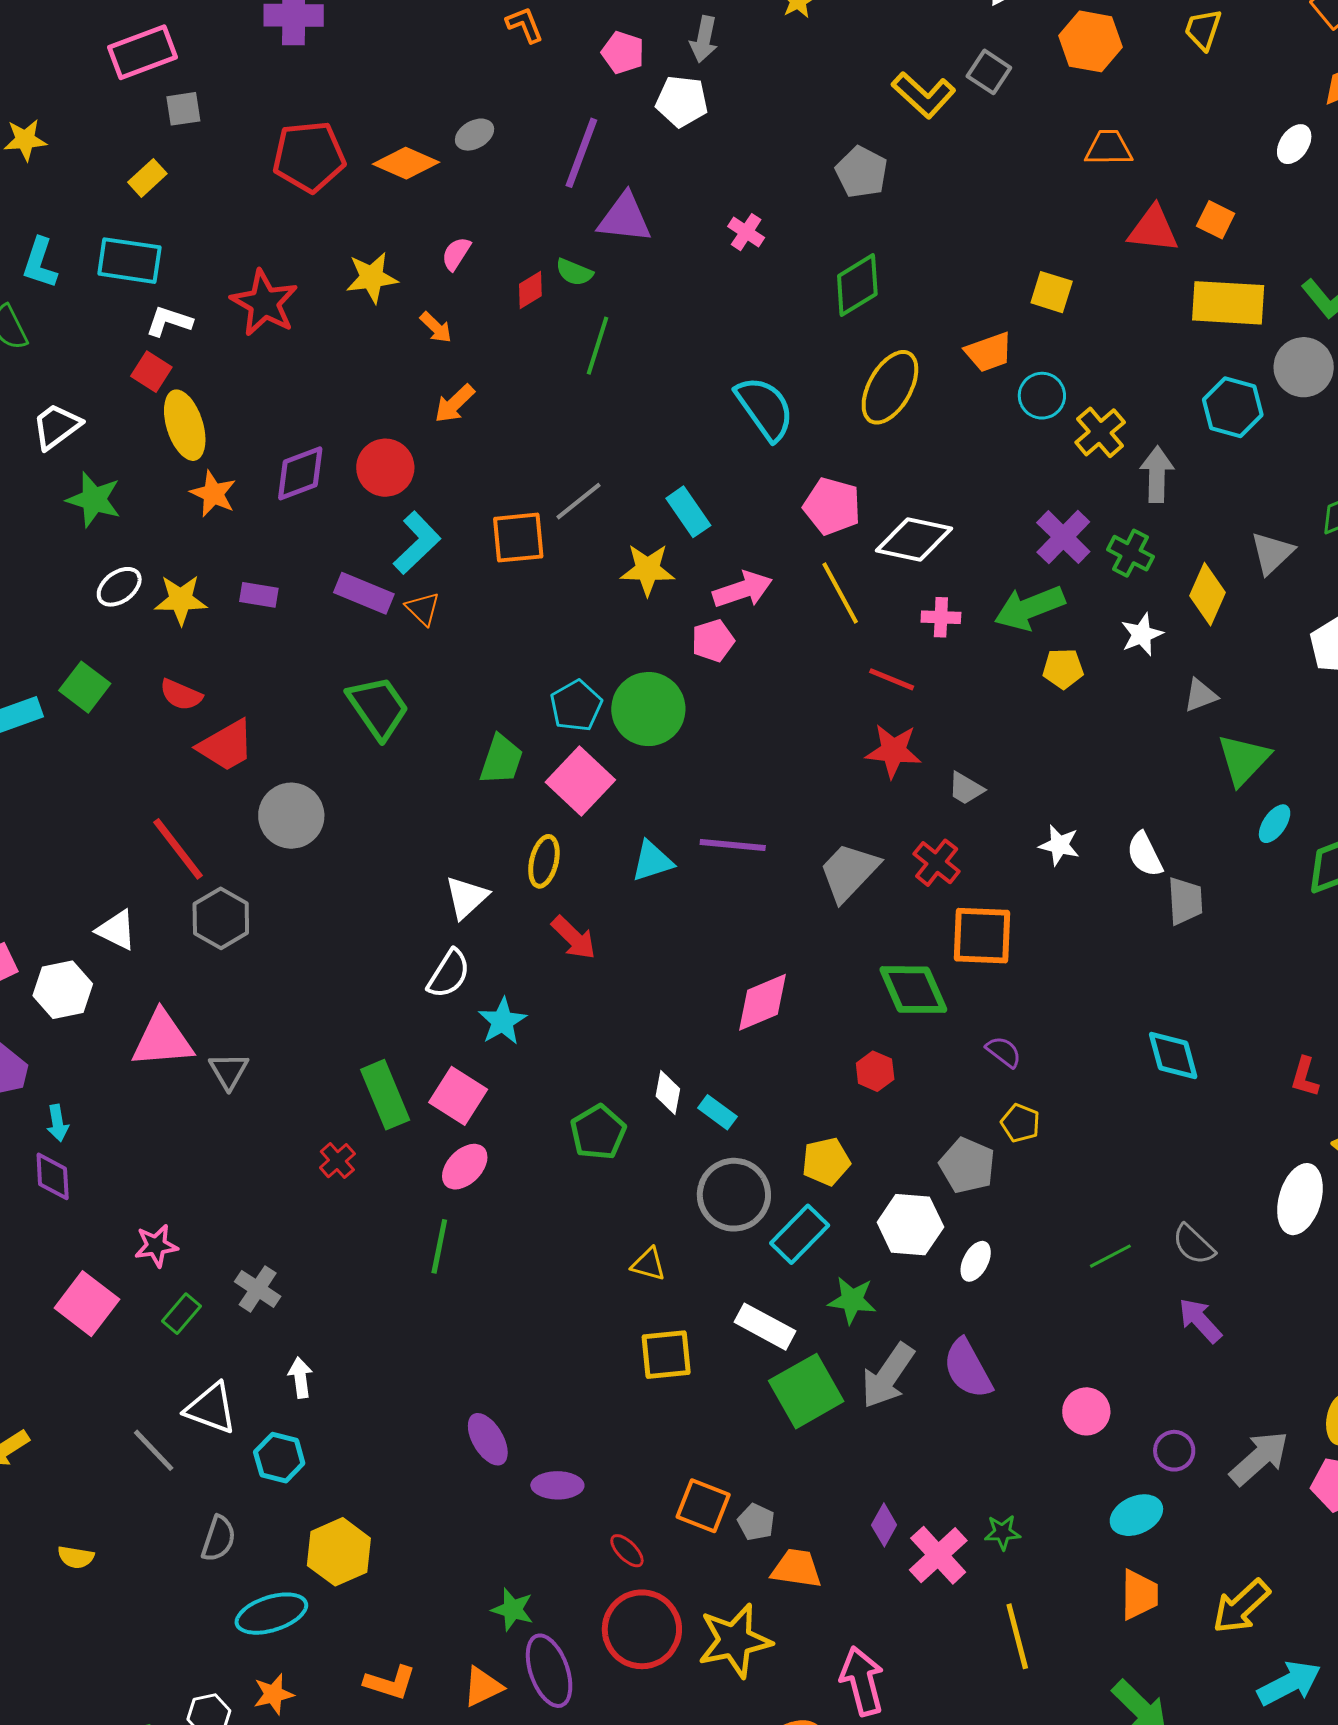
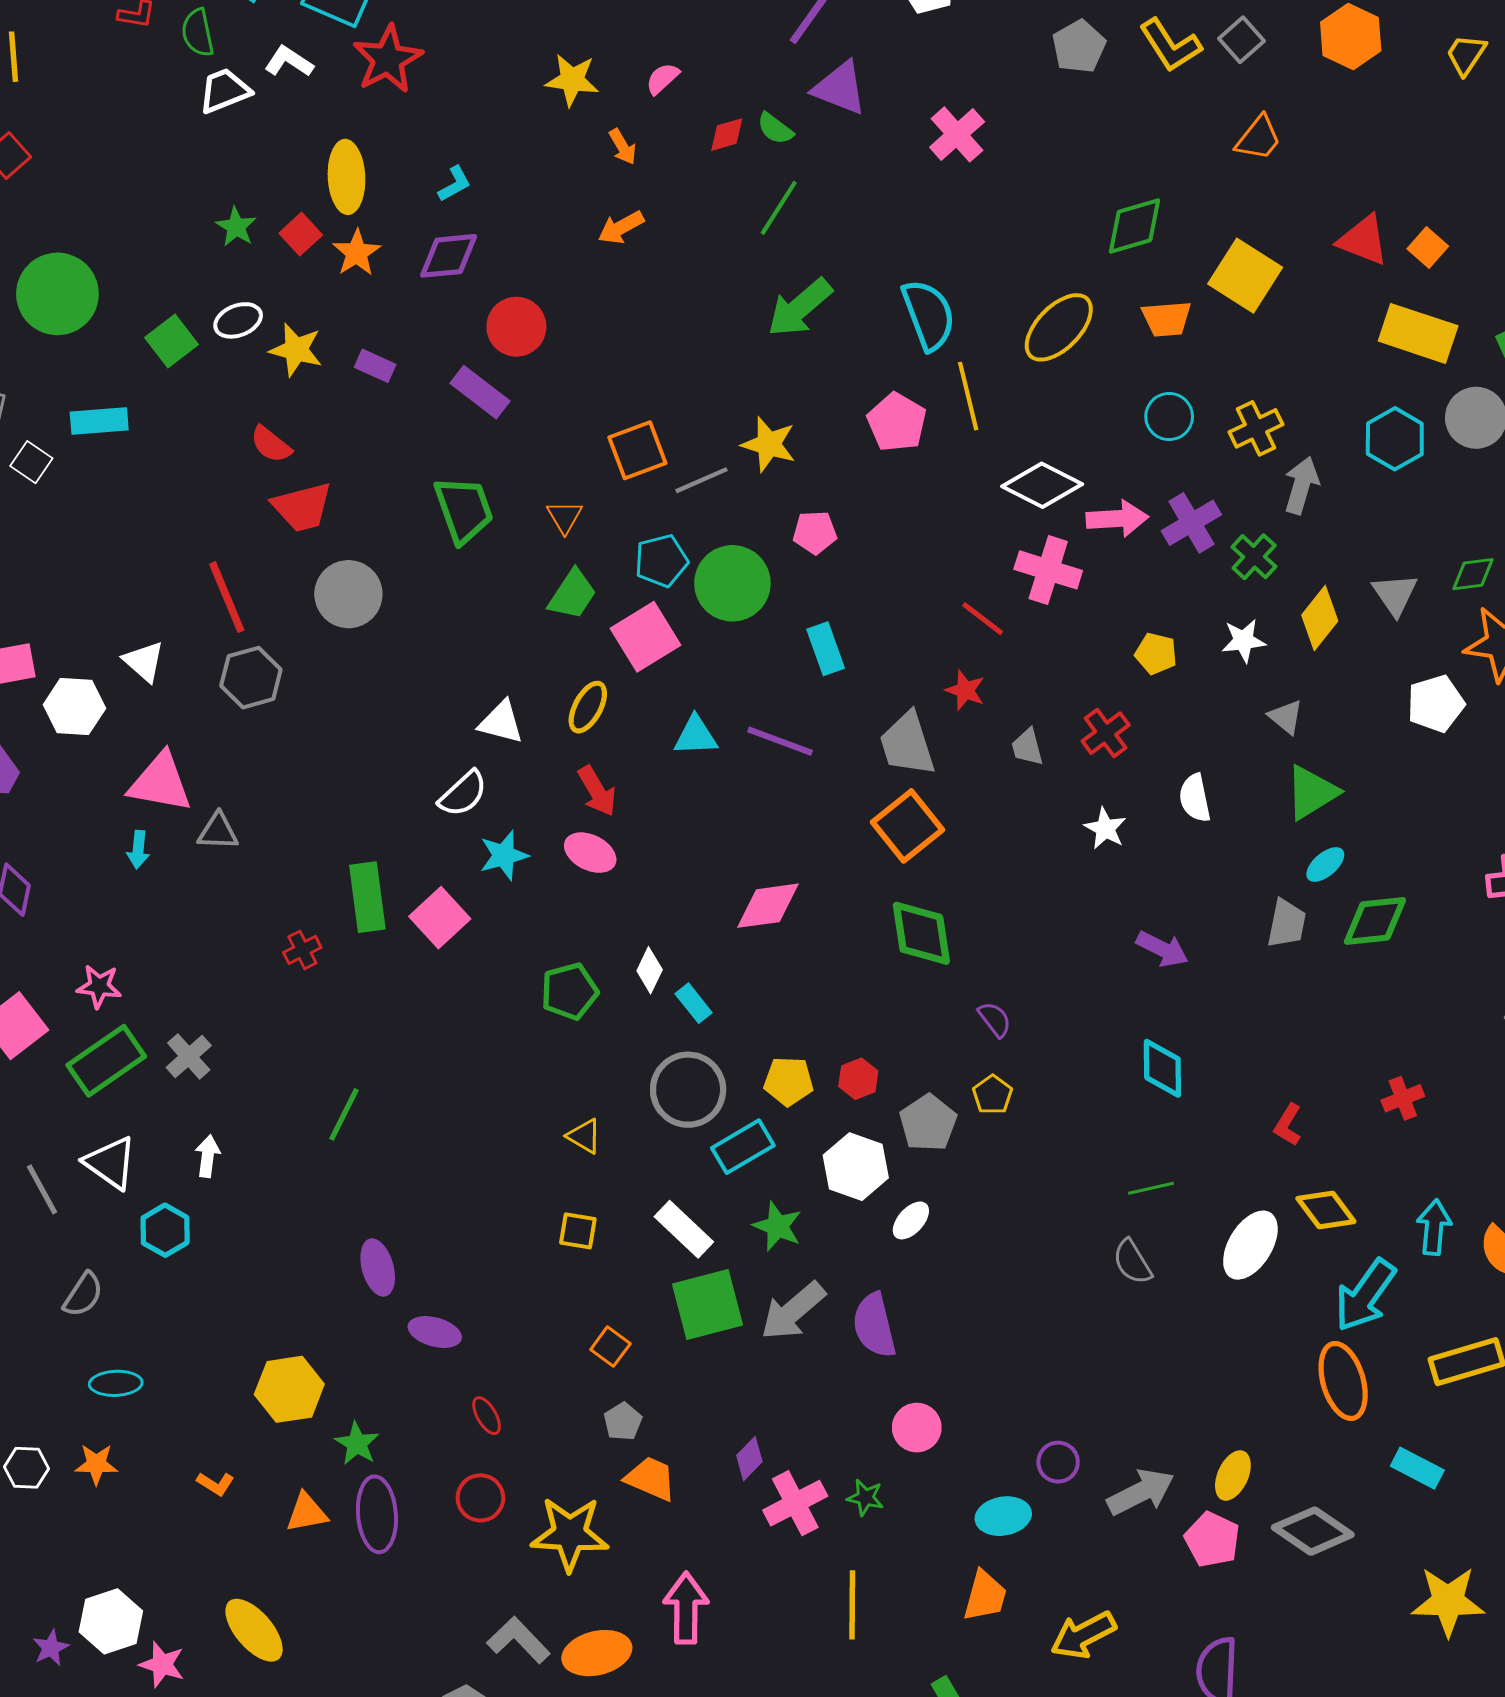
orange trapezoid: (1109, 148) -> (1258, 138), moved, turned 114
gray pentagon: (861, 172) -> (1079, 46), moved
pink cross: (746, 232) -> (957, 134), size x1.5
green diamond: (857, 285) -> (1134, 226), moved
yellow square: (1052, 292) -> (1245, 276), size x1.6
red star: (264, 303) -> (388, 59), moved
white L-shape: (169, 321) -> (289, 62), moved
red square: (151, 372) -> (301, 234), moved
cyan circle: (1042, 396) -> (1169, 417), moved
white trapezoid: (56, 426) -> (224, 91), moved
red circle: (385, 468) -> (516, 327), moved
green star: (94, 500) -> (236, 227), size x0.7
gray line: (578, 501) -> (701, 480), moved
pink pentagon: (832, 506) -> (897, 422), moved
cyan rectangle: (688, 512) -> (826, 649), moved
orange square: (518, 538) -> (637, 450), moved, turned -30
cyan L-shape: (417, 543) -> (455, 184), moved, size x0.6
gray triangle: (1272, 553) -> (1395, 594), turned -36
pink arrow: (743, 590) -> (1117, 519), moved
yellow line: (840, 593) -> (968, 396), moved
green arrow: (1030, 608) -> (800, 308), moved, turned -34
orange triangle: (423, 609) -> (565, 517), moved
pink cross: (941, 617) -> (1048, 570), size x1.6
green square: (85, 687) -> (171, 341), moved
gray triangle: (1201, 695) -> (1286, 717), turned 45
red star: (893, 751) -> (965, 690), size x0.7
gray trapezoid: (966, 788) -> (1027, 747), turned 30
white semicircle: (1145, 854) -> (1195, 798), moved
red cross: (937, 863) -> (1106, 733), moved
gray trapezoid: (849, 872) -> (907, 744), moved, turned -76
white triangle: (466, 897) -> (501, 722), turned 42
gray trapezoid: (1185, 901) -> (1287, 923), moved
orange square: (982, 936) -> (907, 826), moved, turned 34
gray triangle: (229, 1071) -> (218, 832), turned 48
red hexagon: (875, 1071) -> (858, 1079), moved
cyan arrow: (58, 1123) -> (138, 850), moved
pink ellipse: (465, 1167) -> (590, 853), moved, turned 57
green line: (439, 1246) -> (344, 1114), moved
green line: (1110, 1256) -> (1151, 1188), moved
green rectangle: (182, 1314) -> (106, 1061), size x1.8
purple arrow: (1200, 1320) -> (1162, 949), moved, turned 144
yellow square: (666, 1355) -> (578, 1231), size x0.7
pink circle: (1086, 1411) -> (917, 1428), moved
orange square: (703, 1506) -> (610, 1347), moved, size x0.7
yellow hexagon: (339, 1552) -> (289, 1389), moved
cyan ellipse: (271, 1614) -> (116, 1383), size x0.7
red circle: (642, 1629) -> (480, 1498), size x0.6
orange L-shape: (390, 1683) -> (215, 1484), size x0.7

